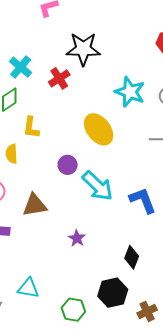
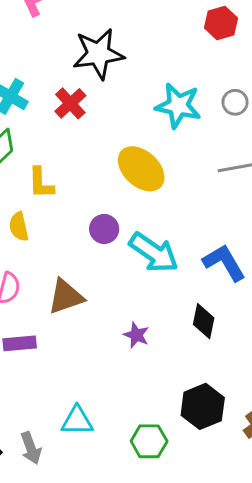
black diamond: (132, 257) -> (204, 321), moved

